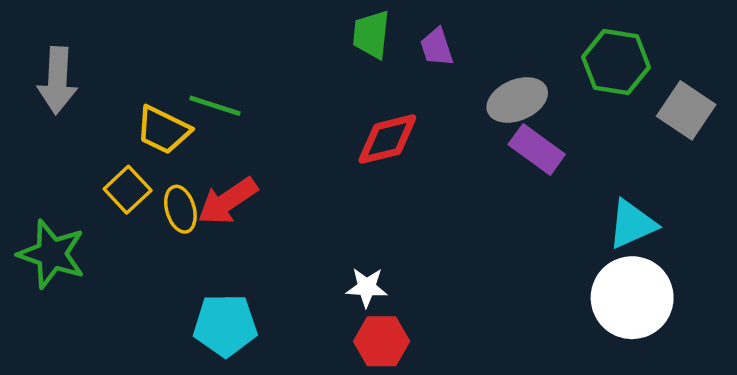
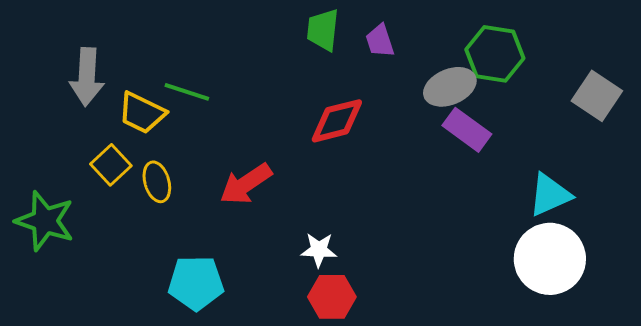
green hexagon: (616, 62) -> (495, 54), moved
gray arrow: (57, 80) -> (87, 77), moved
red arrow: (228, 201) -> (246, 184), moved

